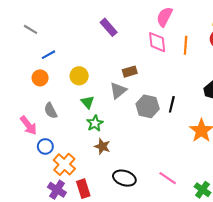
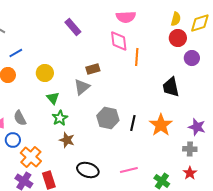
pink semicircle: (164, 17) -> (126, 17), turned -120
orange line: (186, 45) -> (137, 57), moved
black line: (172, 104) -> (133, 123), moved
gray hexagon: (148, 106) -> (108, 118), moved
gray semicircle: (51, 111) -> (20, 118), moved
pink line: (168, 178) -> (129, 170), turned -48

